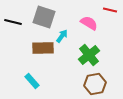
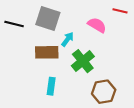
green cross: (89, 55) -> (83, 61), moved
cyan rectangle: (32, 81) -> (51, 86), moved, turned 49

